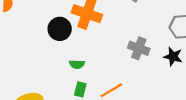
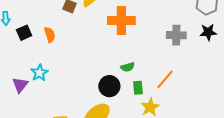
black circle: (60, 29) -> (109, 86), moved

